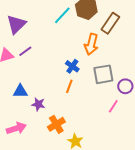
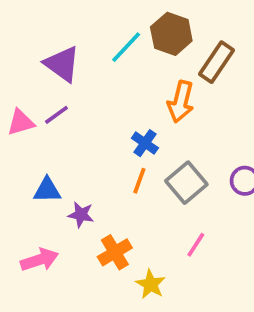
purple triangle: (16, 24) -> (62, 64), moved, turned -40
gray square: (103, 74) -> (186, 183), moved, turned -30
pink line: (113, 106) -> (196, 245), moved

